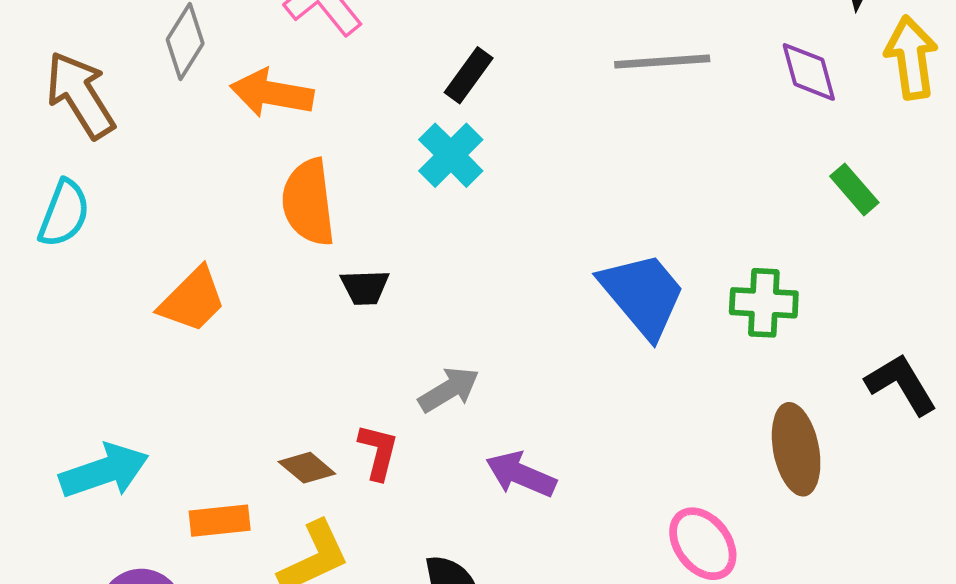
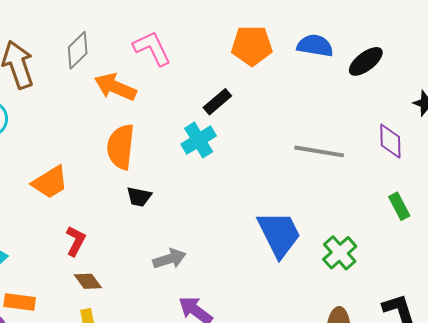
gray line: (662, 62) -> (319, 151), moved
green cross: (764, 303) -> (340, 253), turned 32
red L-shape: (378, 452) -> (76, 241), moved
orange rectangle: (220, 521) -> (20, 302), moved

